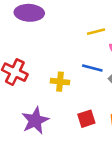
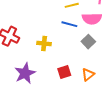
blue line: (92, 68) -> (69, 24), moved

